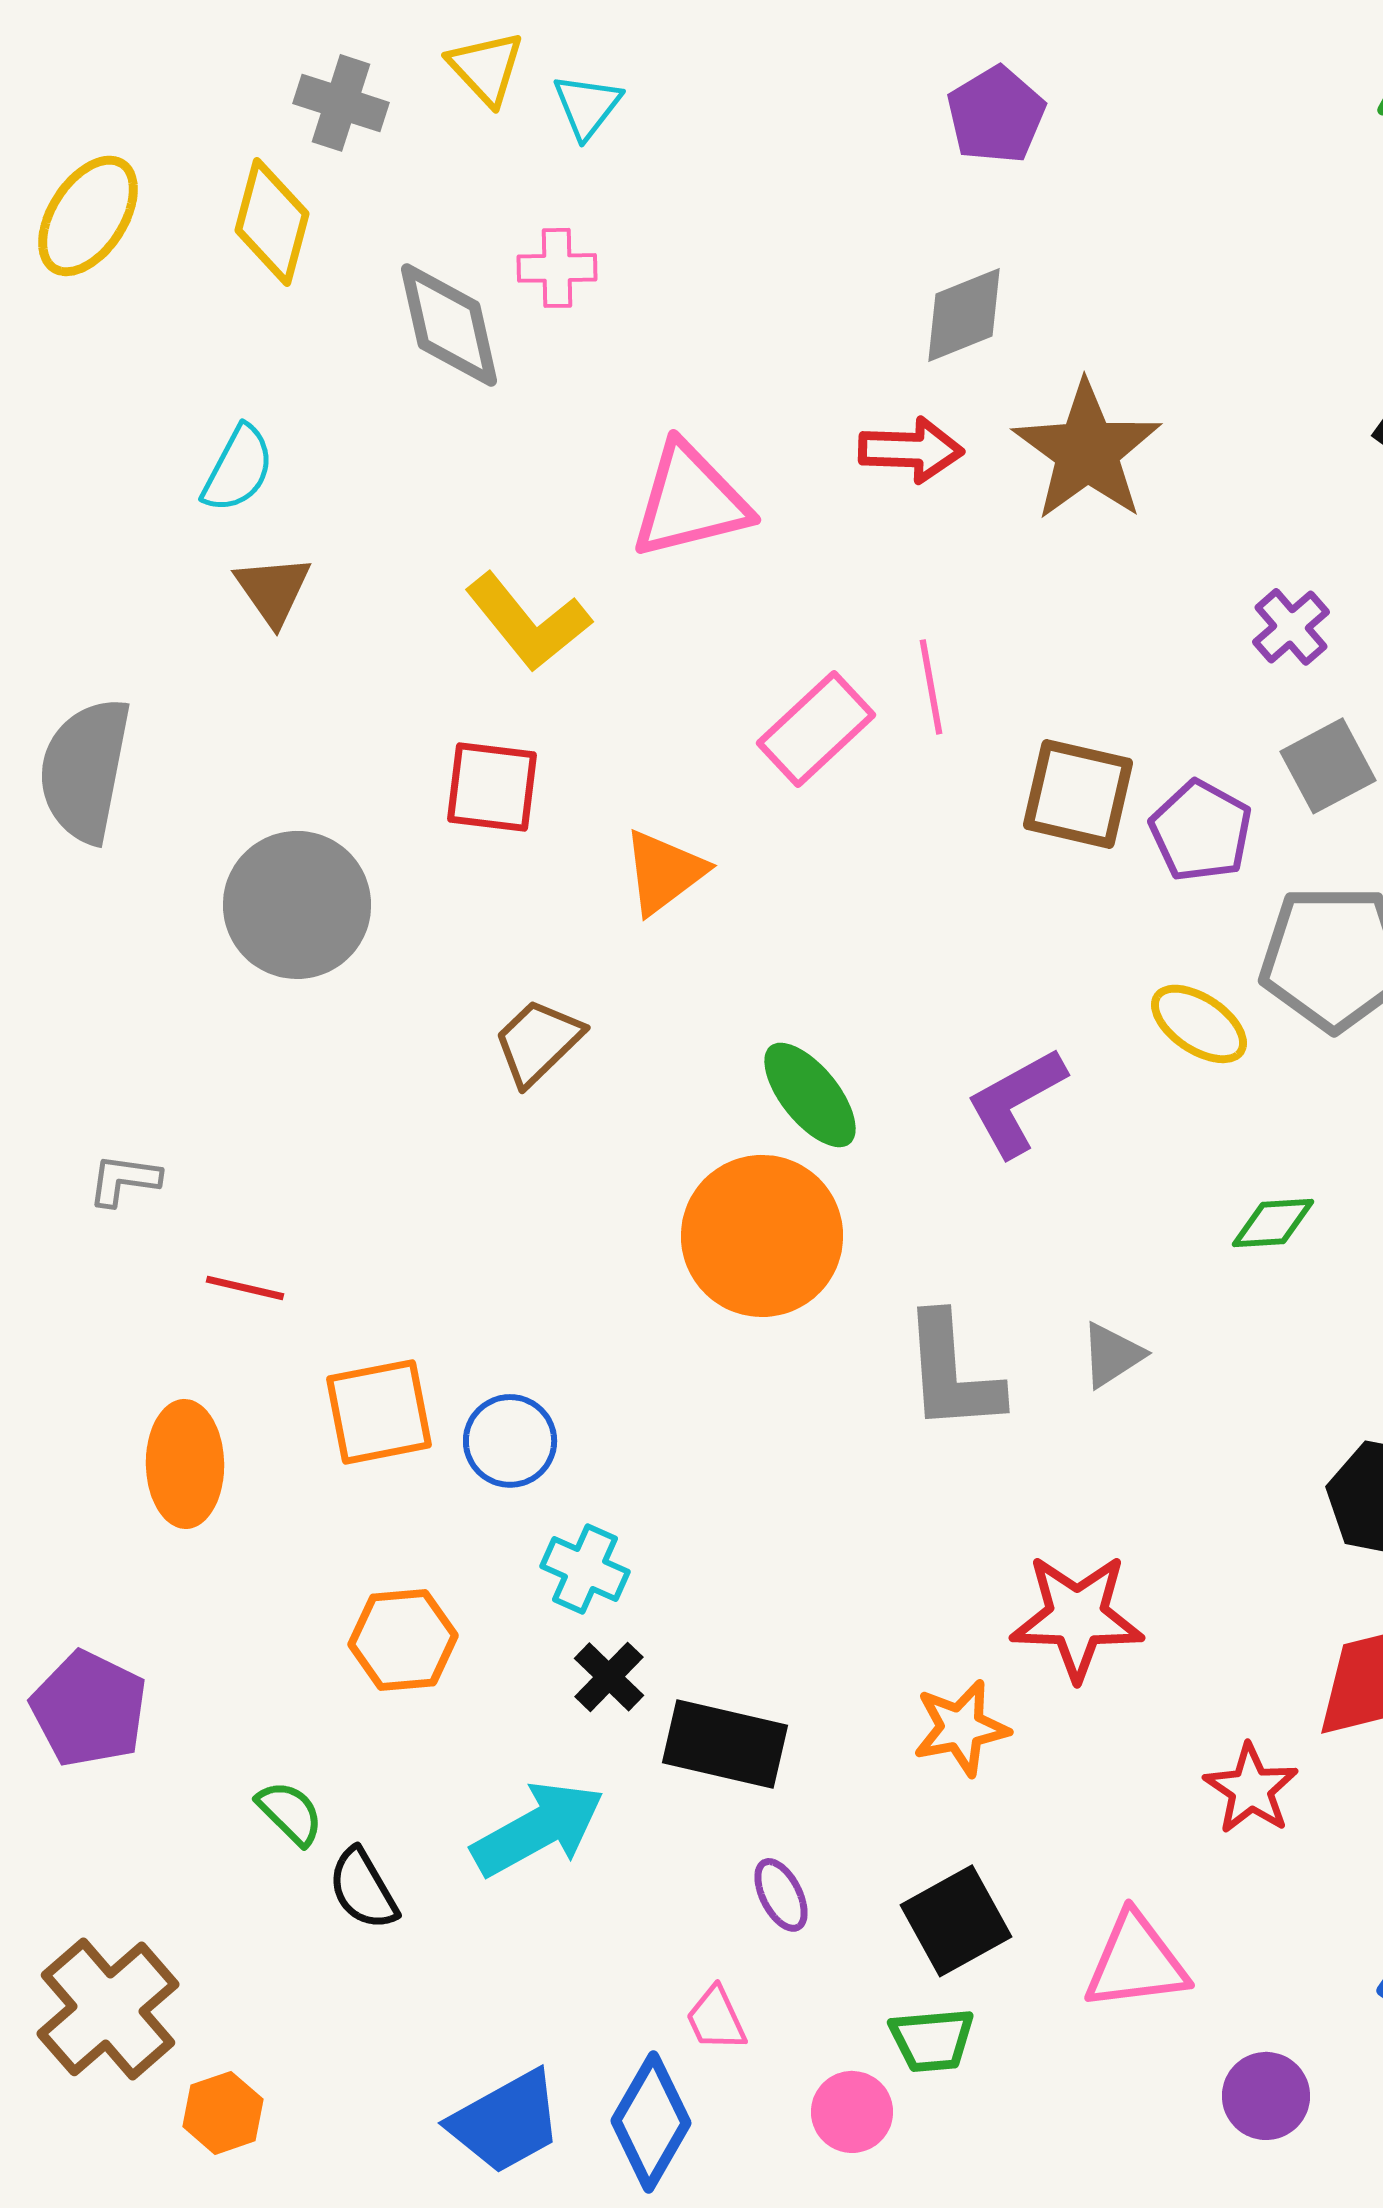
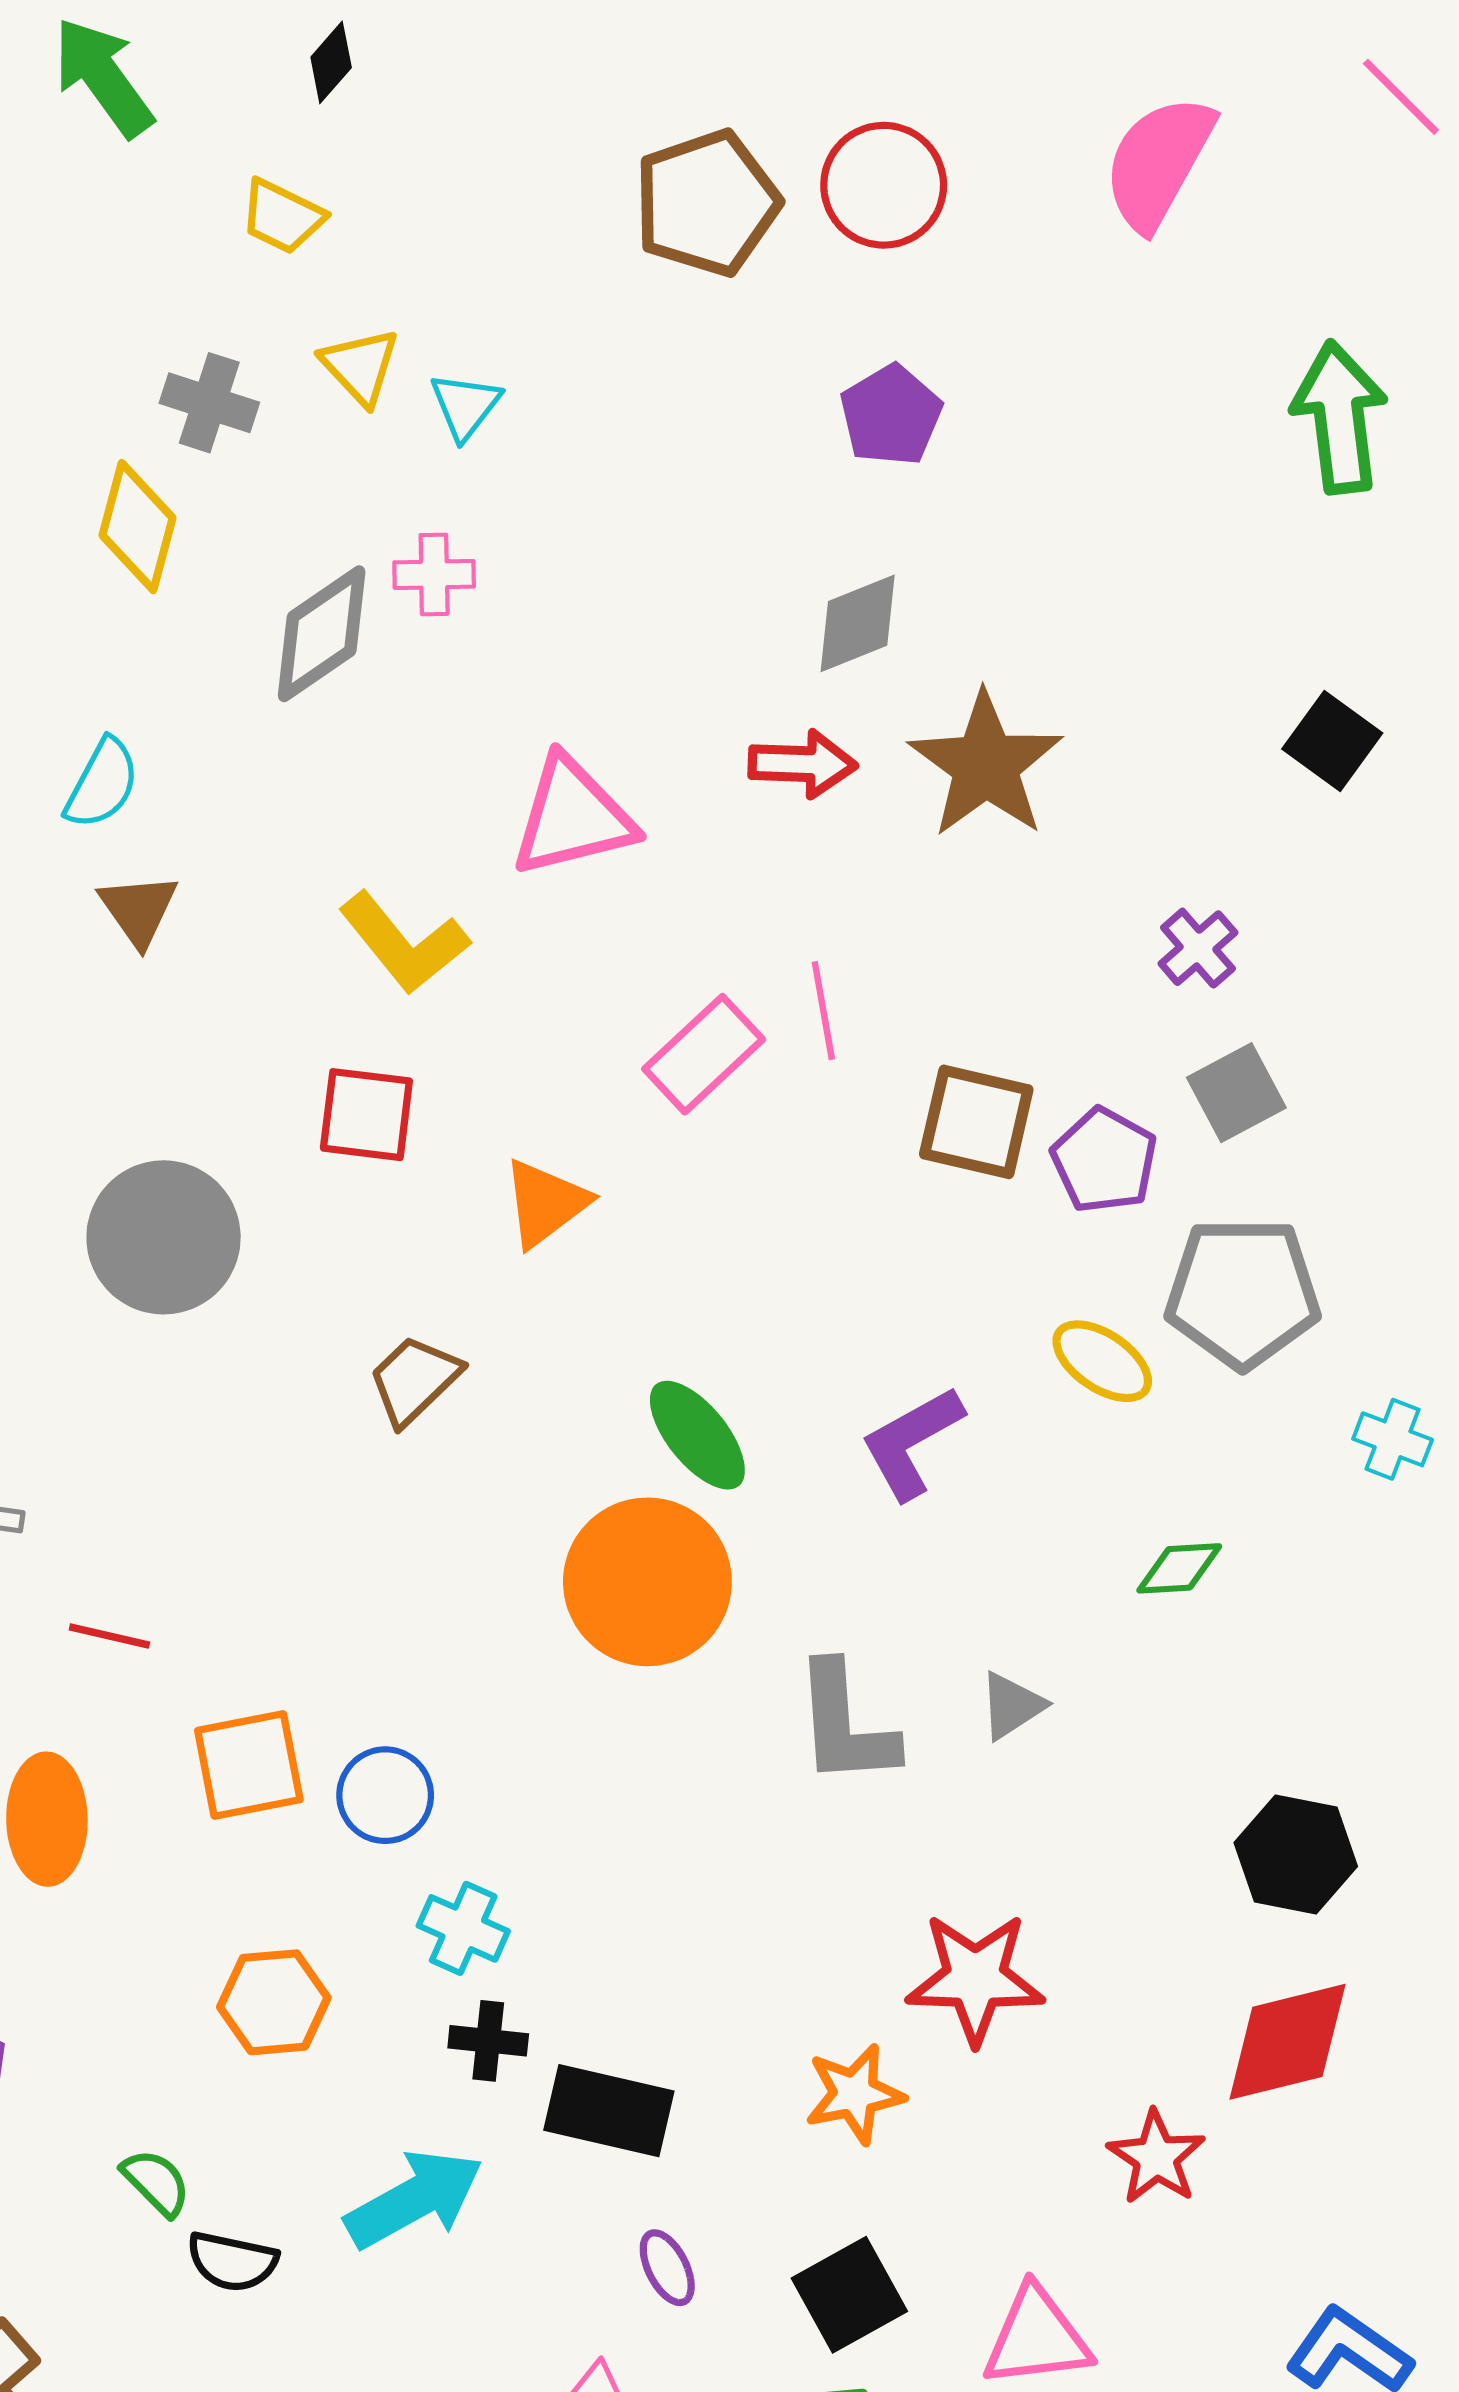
gray diamond: (449, 325) -> (322, 634), turned 68
black cross: (609, 1677) -> (488, 2041), turned -38
black semicircle: (363, 1889) -> (232, 2261), turned -48

